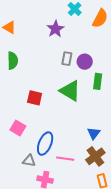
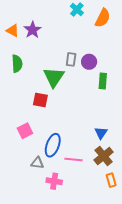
purple star: (55, 29) -> (33, 30), moved
green triangle: (70, 91) -> (54, 77), moved, turned 35
pink square: (18, 128) -> (25, 131), turned 35

